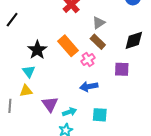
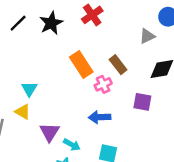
gray triangle: (99, 23) -> (147, 36), moved
black star: (37, 50) -> (51, 23), moved
yellow triangle: (26, 91) -> (23, 112), turned 32
cyan arrow: (70, 112) -> (72, 145), turned 40

